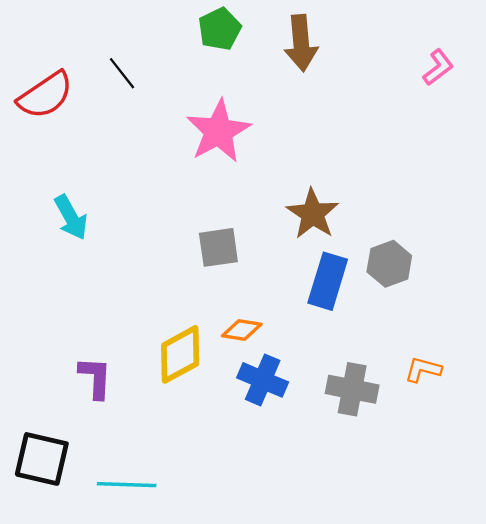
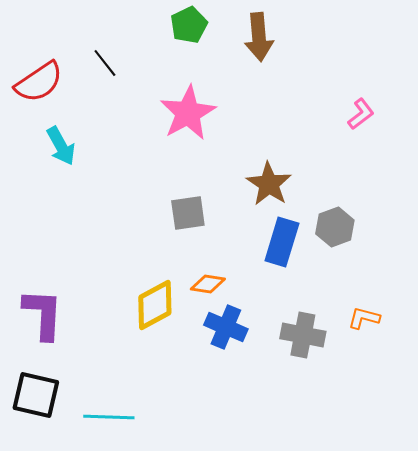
pink L-shape: (438, 67) -> (361, 114), moved
cyan arrow: (71, 217) -> (61, 146), moved
purple L-shape: (95, 378) -> (43, 314), moved, size x1.4

